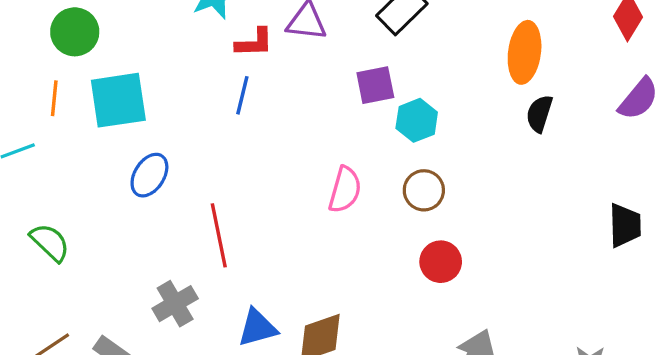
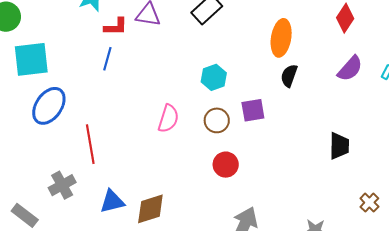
purple square: (375, 85) -> (253, 110), moved
blue ellipse: (149, 175) -> (49, 106), size x1.4

